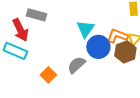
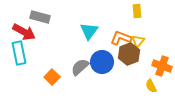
red arrow: (20, 30) -> (24, 32), turned -35
blue circle: (98, 47) -> (102, 62), moved
cyan rectangle: (15, 51) -> (19, 53), turned 55

